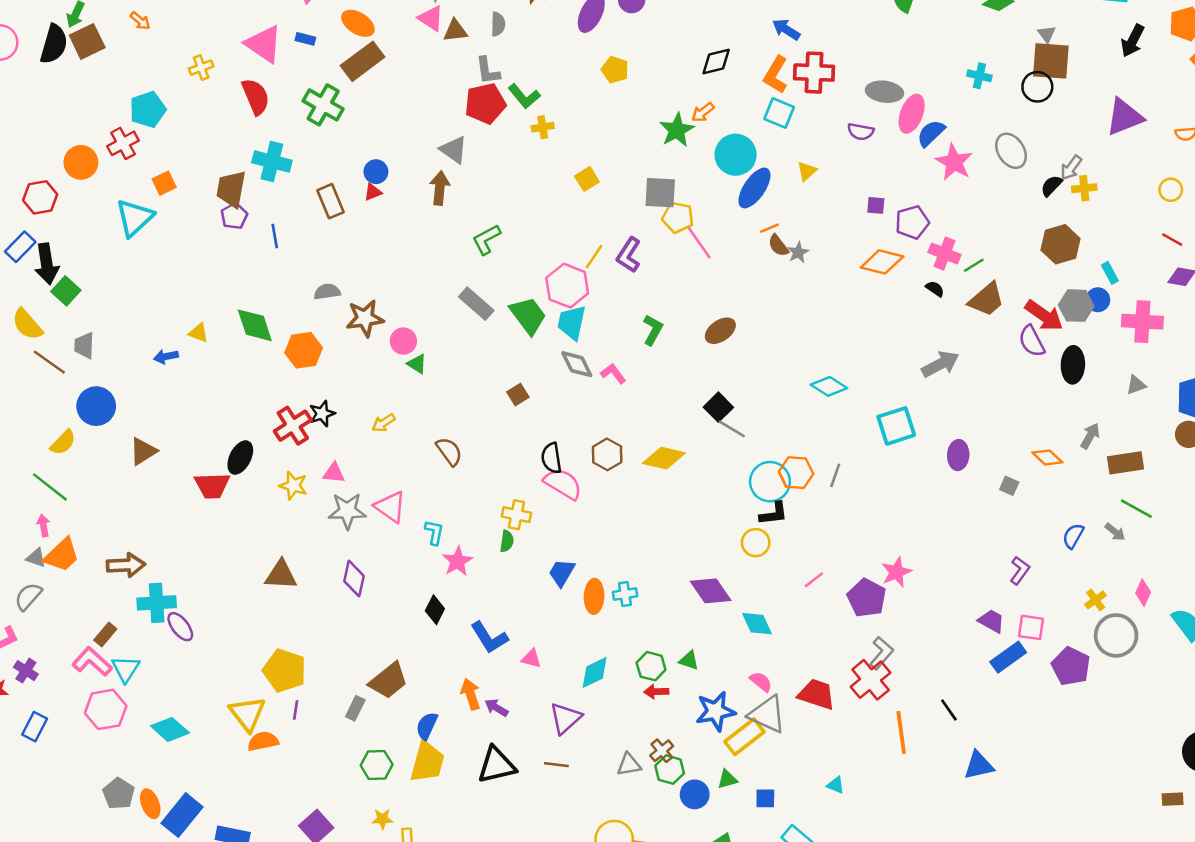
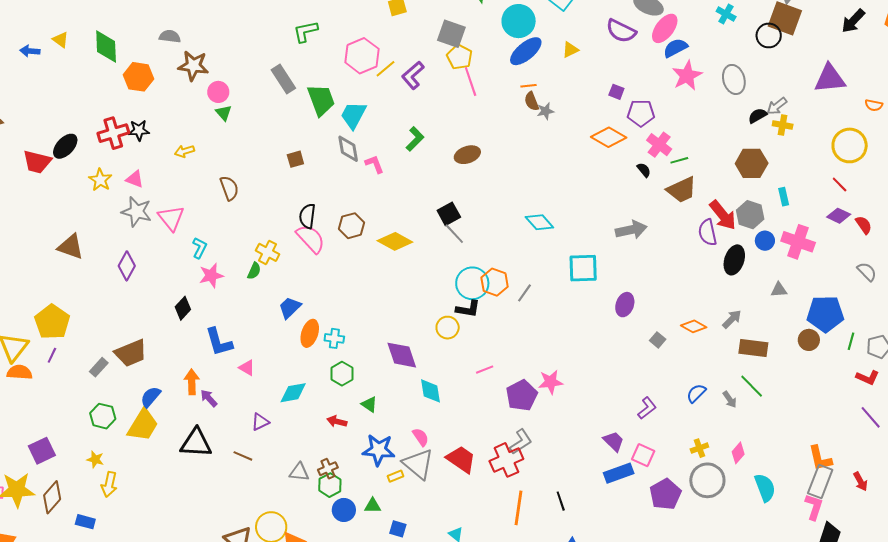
purple semicircle: (861, 132) -> (621, 31), size x1.4
yellow circle: (1171, 190) -> (850, 145), size x1.8
pink hexagon: (567, 286) -> (362, 56), moved
blue circle: (1098, 300) -> (765, 241), moved
orange diamond: (1047, 457) -> (694, 326), turned -30
green hexagon: (651, 666) -> (342, 374), moved
purple triangle: (565, 718) -> (260, 422), size x0.7
yellow rectangle: (744, 737) -> (395, 476), size x0.5

